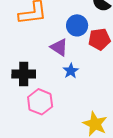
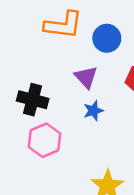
blue circle: (77, 25) -> (107, 38), moved

